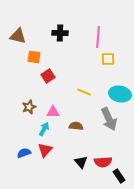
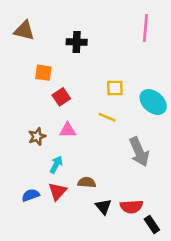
brown triangle: (18, 36) -> (24, 31), moved
pink line: (98, 37) -> (145, 28), moved
yellow square: (108, 59) -> (115, 88), moved
cyan ellipse: (120, 94) -> (153, 102), moved, turned 30
pink triangle: (53, 112) -> (68, 130), moved
brown semicircle: (76, 126) -> (87, 182), moved

